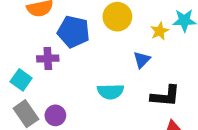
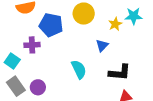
cyan semicircle: (111, 92) -> (79, 69), turned -114

